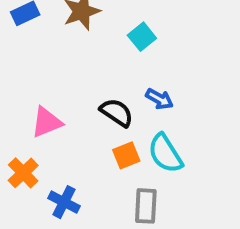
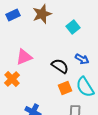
pink triangle: (47, 122) -> (24, 57), moved
orange cross: (23, 173) -> (12, 79), moved

